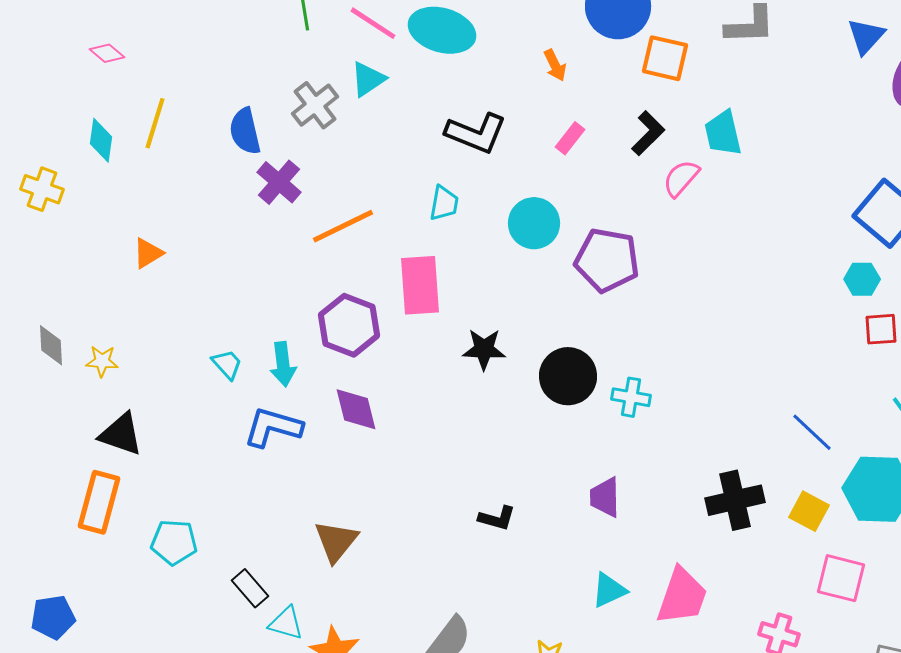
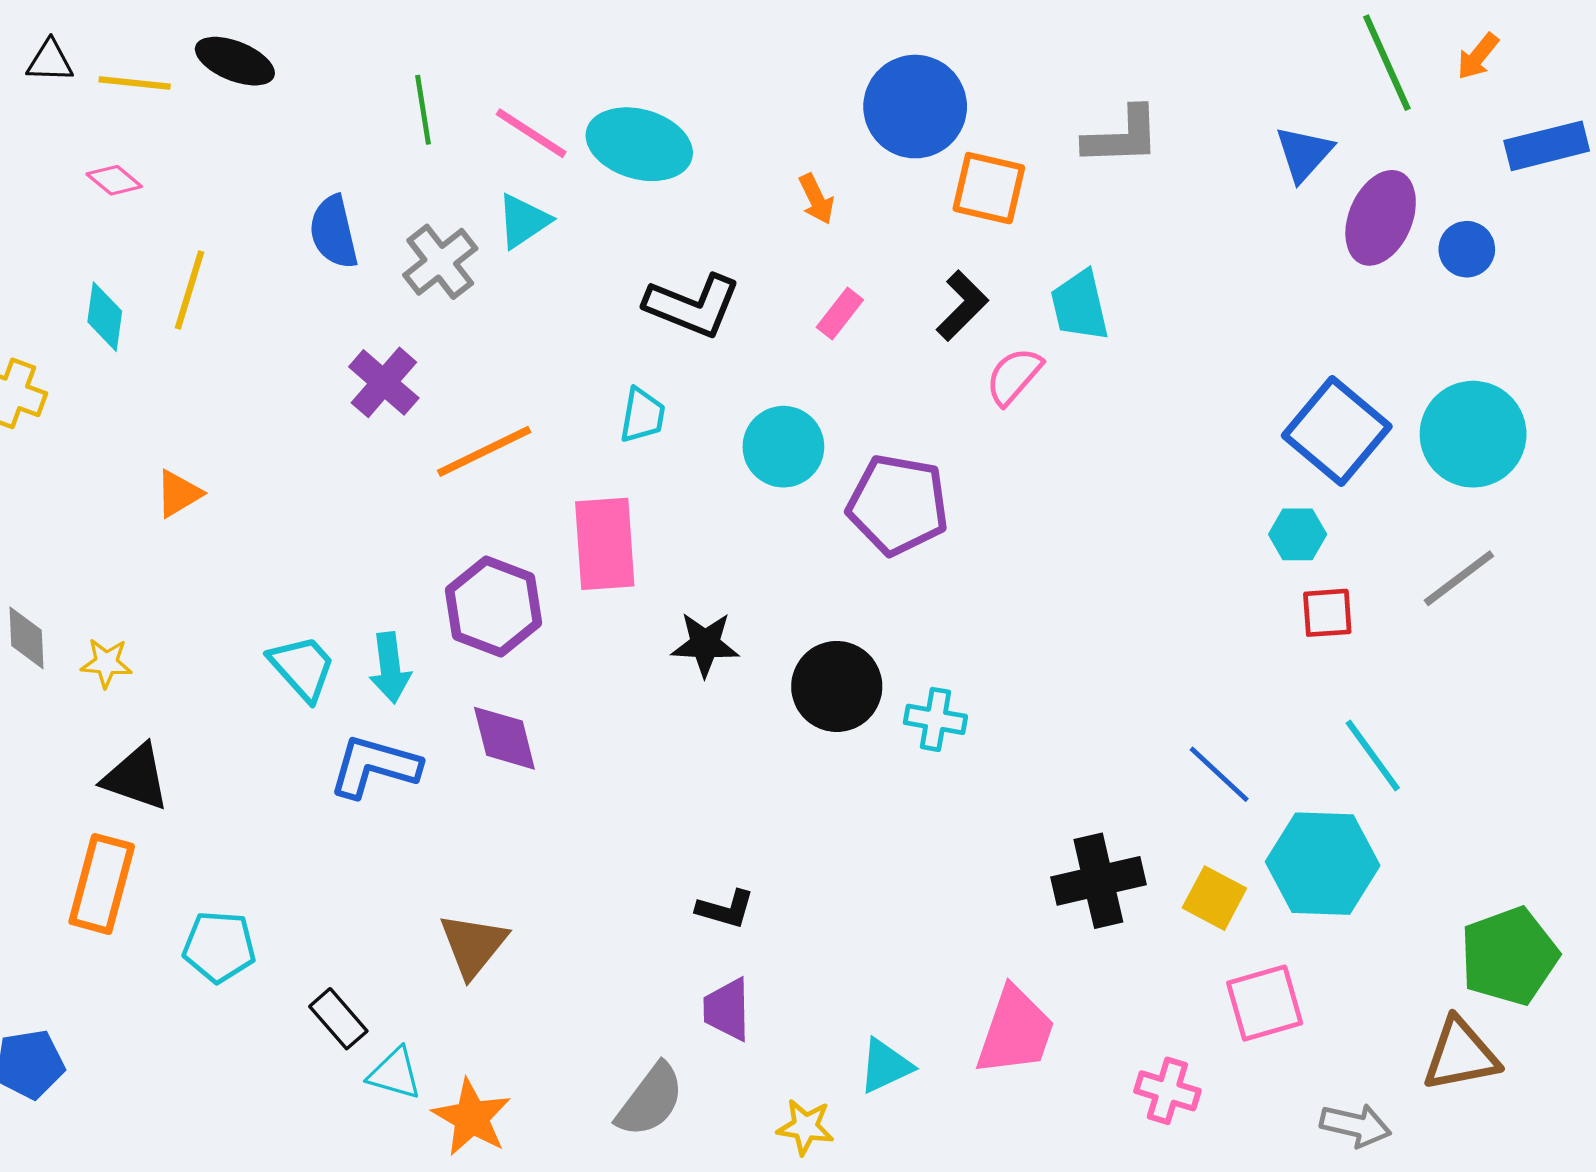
blue semicircle: (245, 131) -> (334, 232), moved
cyan trapezoid: (227, 364) -> (302, 668), size x1.4
purple trapezoid: (605, 497) -> (727, 1009), moved
pink square: (841, 578) -> (1265, 1003), turned -30
cyan triangle: (609, 590) -> (885, 1066), moved

